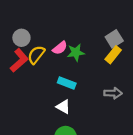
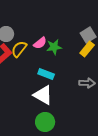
white triangle: (63, 107) -> (43, 95), size x1.5

